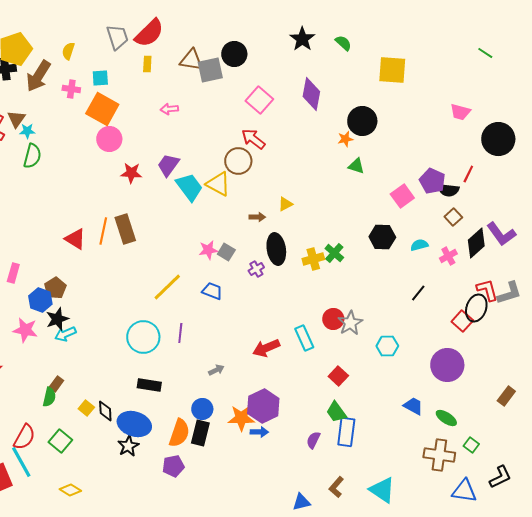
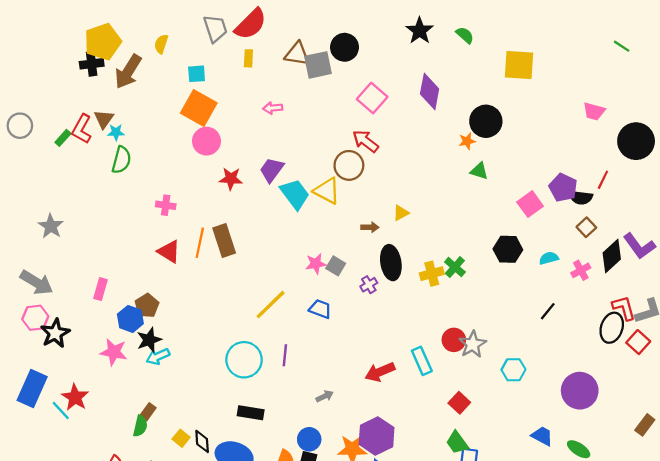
pink cross: (71, 89) -> (166, 205), moved
red square: (462, 321) -> (638, 342), moved

